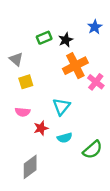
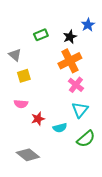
black star: (66, 40) -> (70, 37), moved
pink cross: (96, 82) -> (76, 85), moved
cyan triangle: (61, 107) -> (80, 110), moved
gray diamond: (30, 167) -> (28, 155), turned 75

